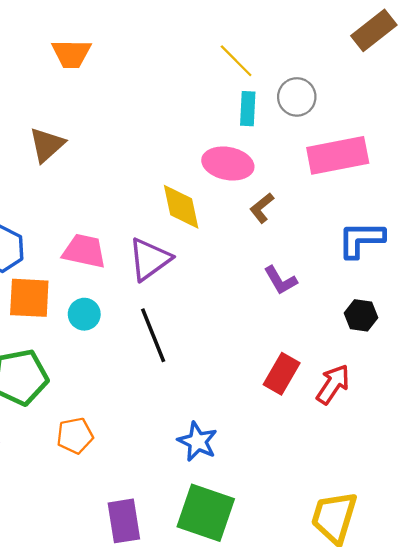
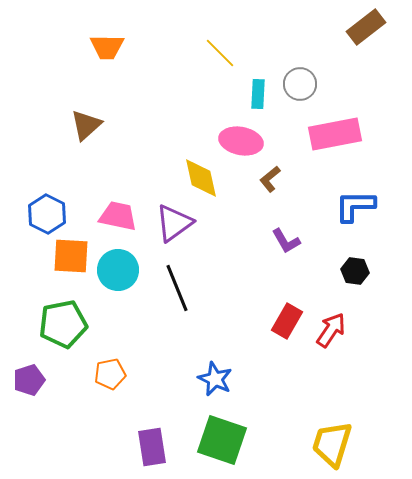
yellow line: (236, 61) -> (220, 53), moved
cyan circle: (84, 314) -> (118, 270), size x1.5

